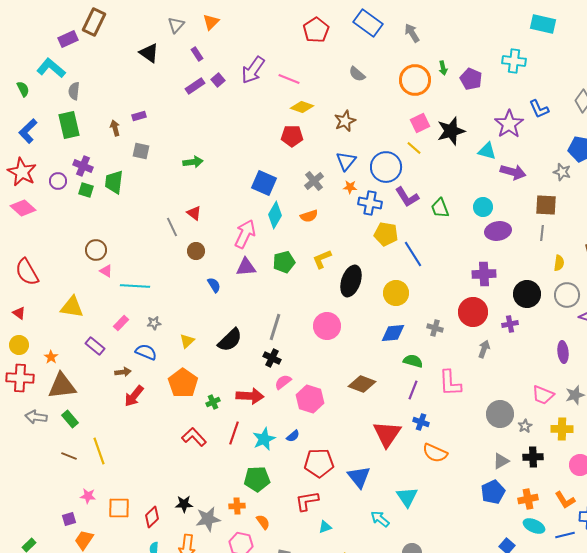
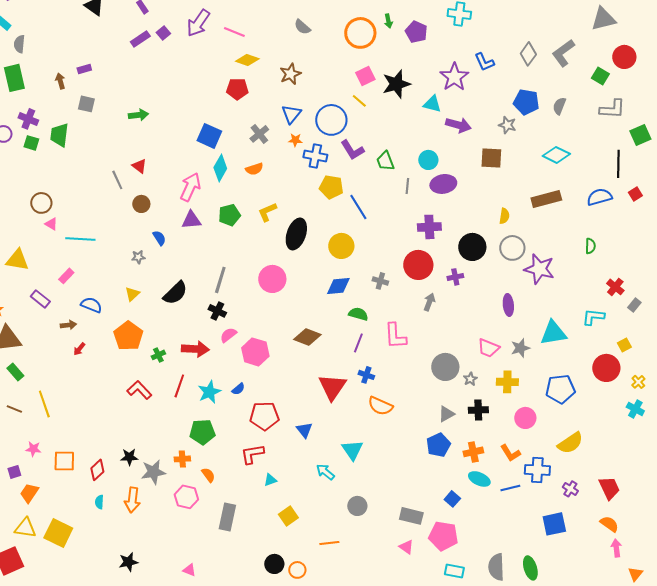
gray line: (542, 233) -> (407, 186), moved
gray star: (154, 323) -> (138, 257), moved
red arrow: (134, 396) -> (79, 349), size x0.6
blue triangle: (359, 477) -> (304, 430), size x0.7

